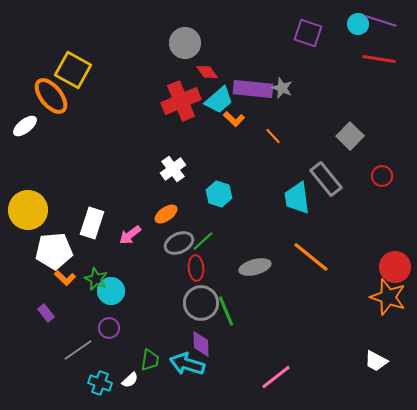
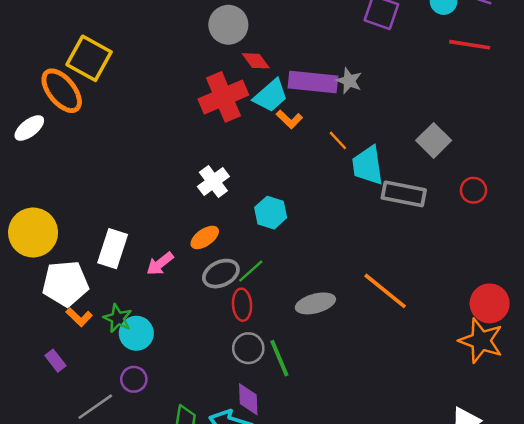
gray rectangle: (326, 179) -> (404, 194), turned -40
cyan trapezoid: (297, 198) -> (368, 165), moved
gray circle: (201, 303) -> (248, 348), size x0.7

